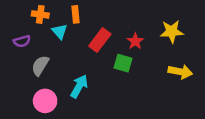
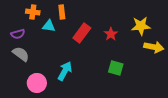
cyan triangle: (60, 31) -> (49, 26), turned -40
green square: (123, 63) -> (116, 68), moved
gray semicircle: (40, 66) -> (21, 54), moved, turned 96
yellow arrow: (180, 72) -> (154, 47), moved

